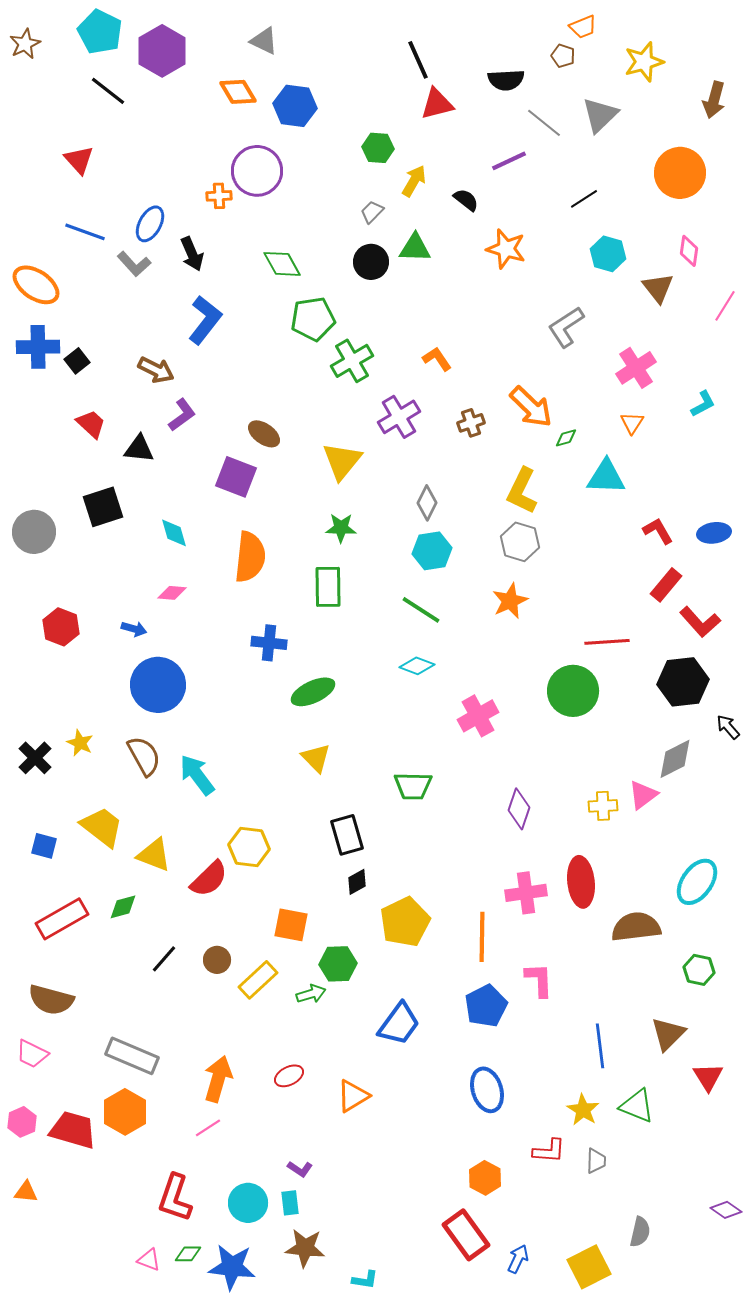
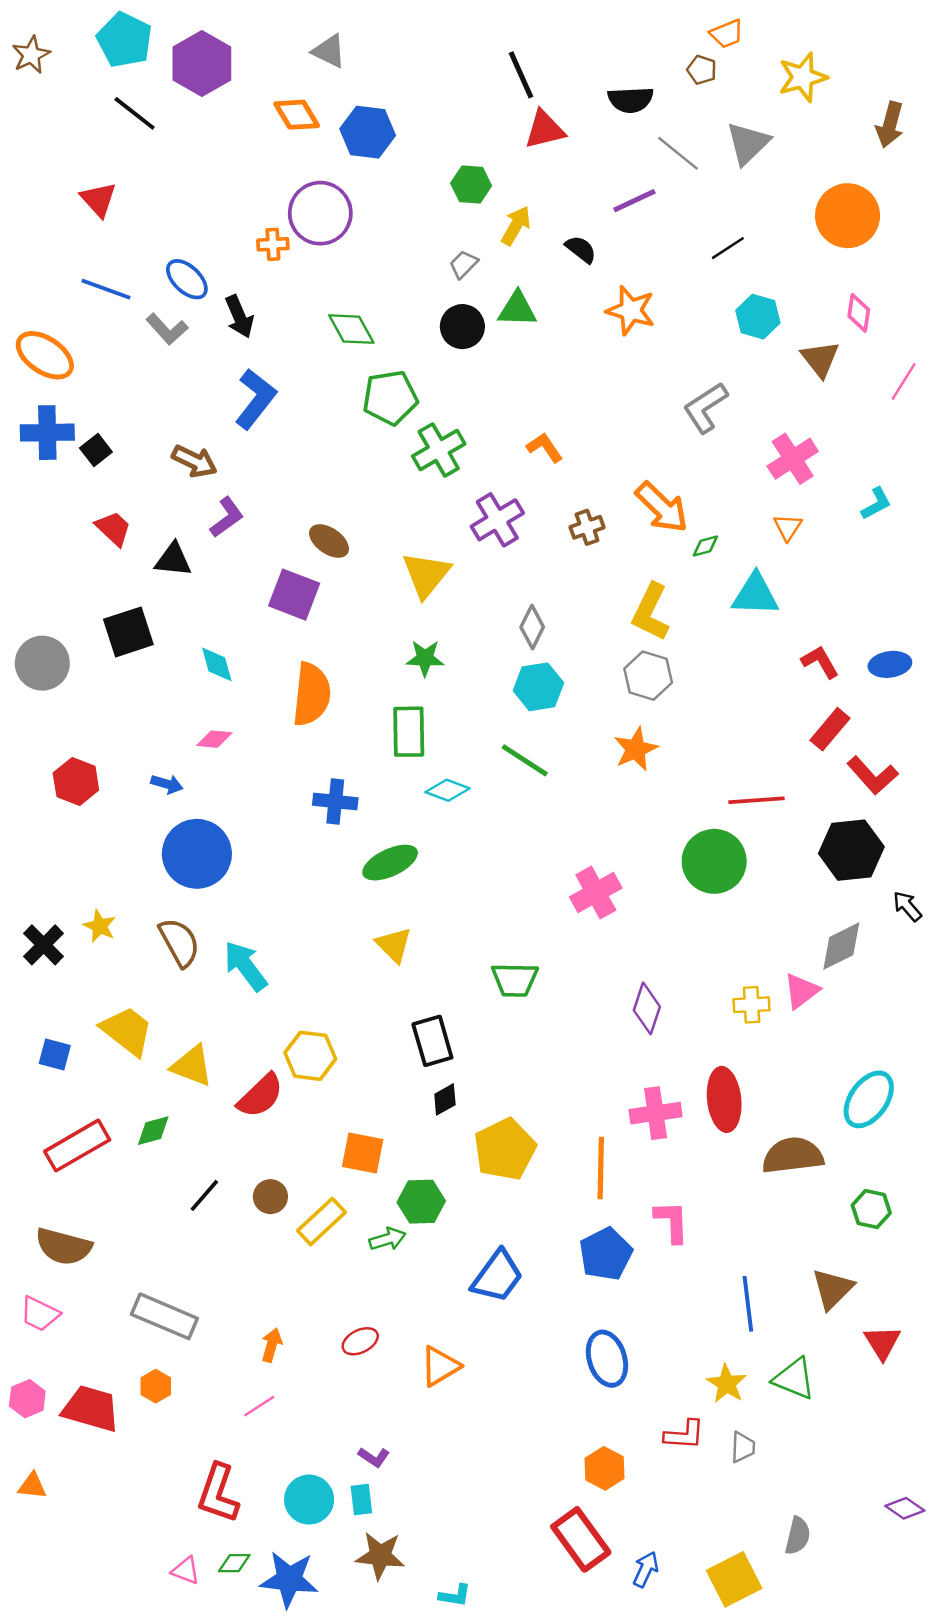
blue ellipse: (150, 224) -> (187, 279), turned -75
cyan diamond: (417, 666) -> (447, 790), moved
orange arrow: (218, 1079) -> (272, 1345), size x0.6
orange hexagon: (125, 1112) -> (156, 1386), size x0.6

